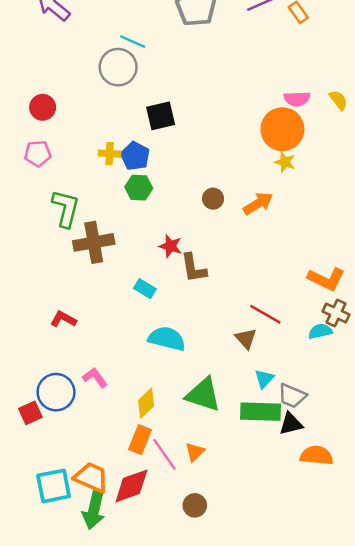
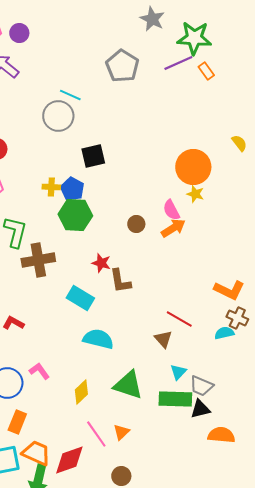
pink semicircle: (297, 99) -> (171, 210), moved, turned 65
green hexagon: (139, 188) -> (75, 215), size x1.5
cyan rectangle: (145, 289) -> (80, 298), size x1.5
orange rectangle: (140, 440) -> (17, 422), moved

